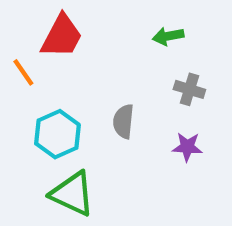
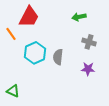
cyan hexagon: (57, 134) -> (35, 53), moved
green triangle: (72, 194) -> (13, 91), moved, size x0.6

